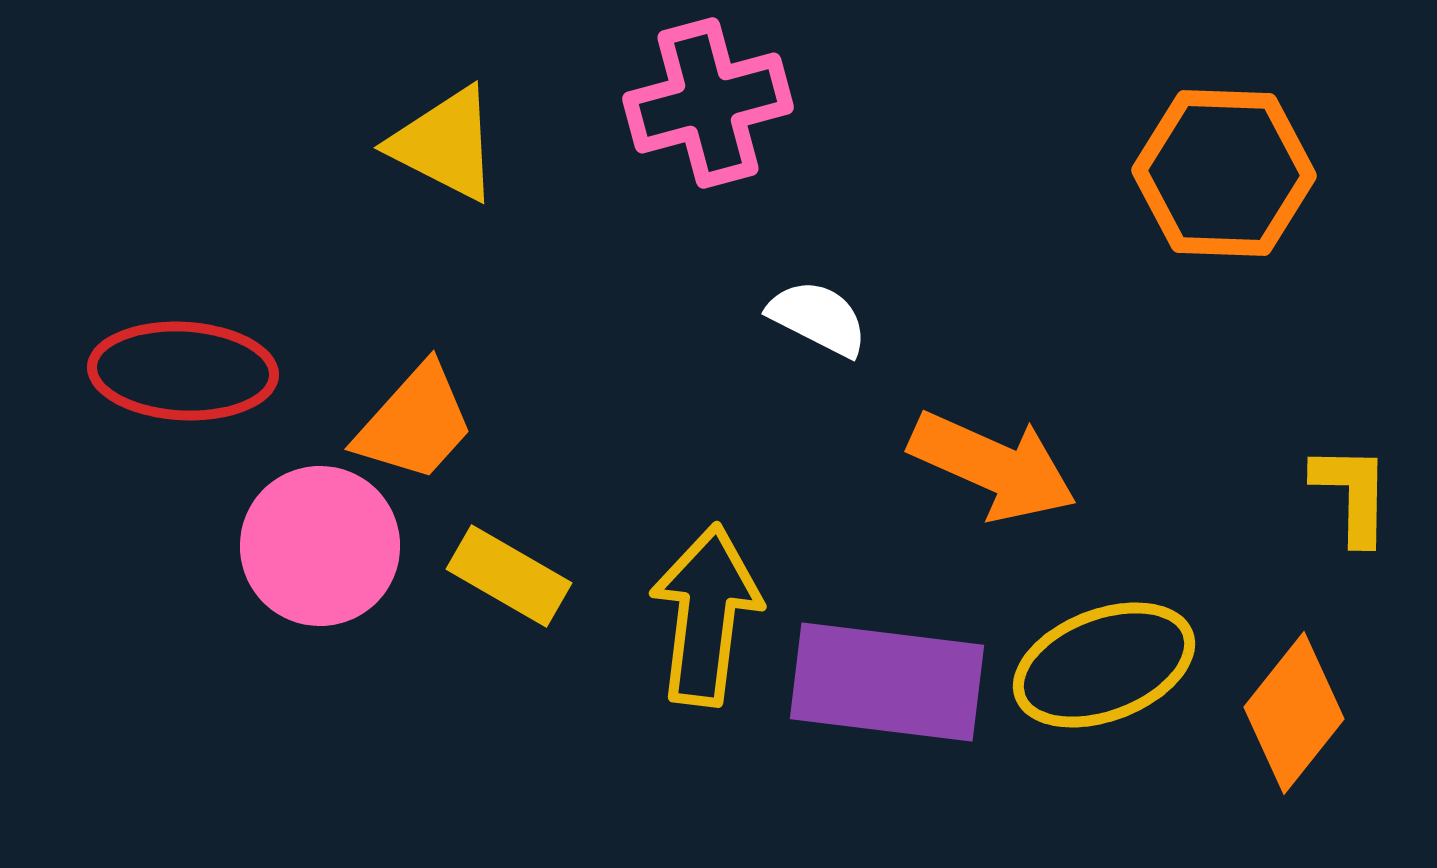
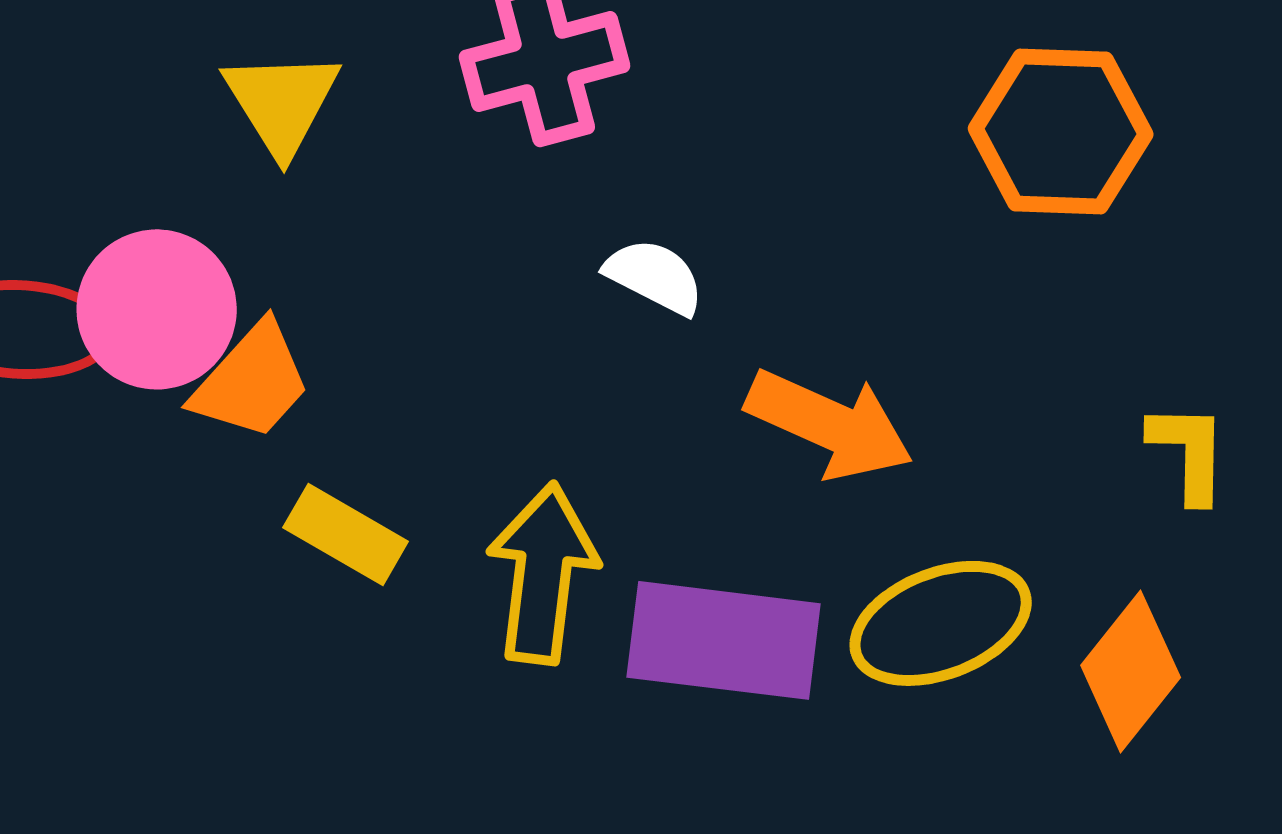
yellow triangle: (445, 144) -> (282, 102), turned 31
pink circle: (320, 546) -> (157, 309), moved

